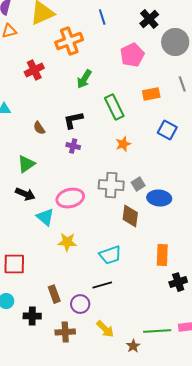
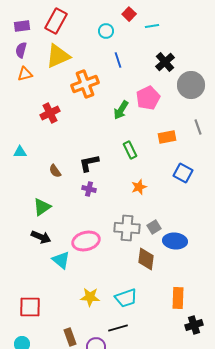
green arrow: (84, 79) -> (121, 110), moved
green rectangle: (114, 107) -> (130, 150), size x0.7
yellow star: (67, 242) -> (90, 297), moved

